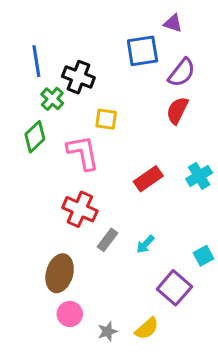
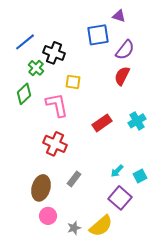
blue line: (36, 61) -> (25, 42), turned 60
gray rectangle: (108, 240) -> (74, 179), moved
cyan arrow: (145, 244) -> (117, 171), moved
yellow semicircle: (147, 329) -> (101, 226), size x1.4

